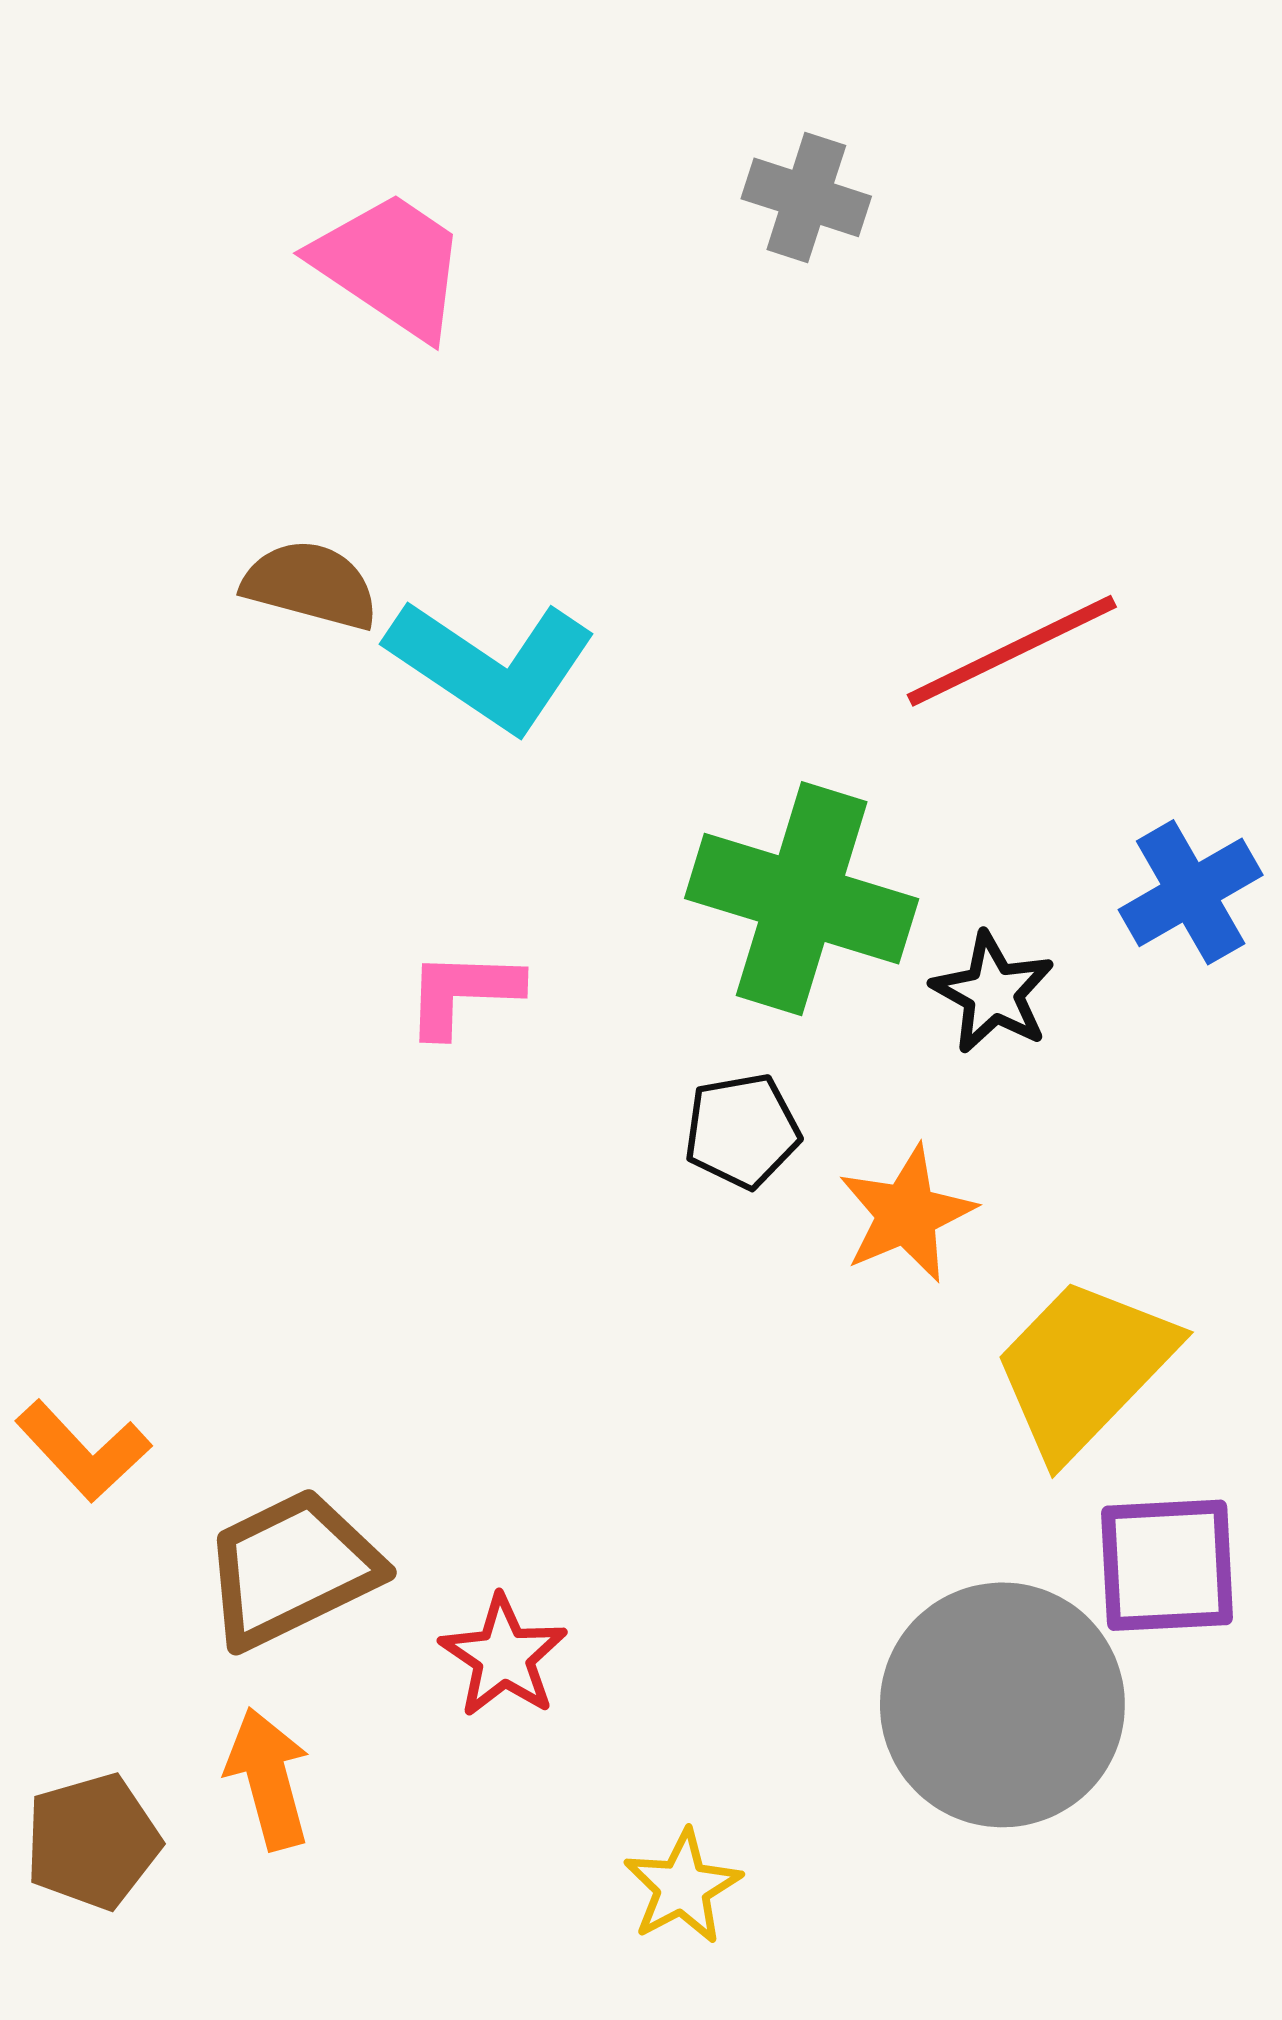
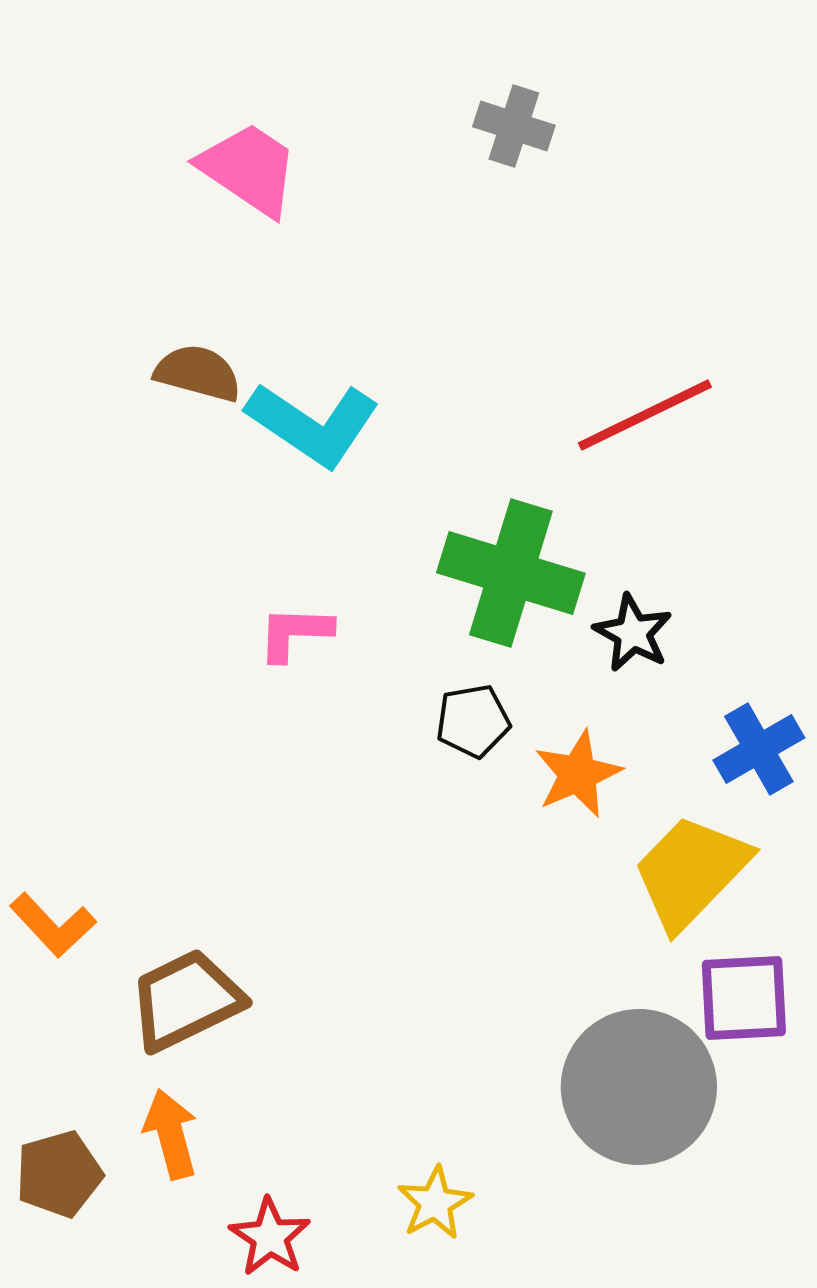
blue cross: (1191, 892) -> (759, 749), moved
red star: (504, 1656) -> (270, 1237), moved

